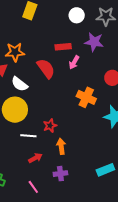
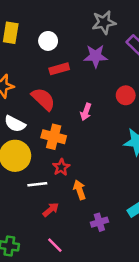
white circle: (77, 15) -> (48, 41), moved
pink arrow: (74, 62) -> (86, 112), moved
orange cross: (86, 97) -> (54, 137), moved
purple cross: (60, 174) -> (99, 222), moved

